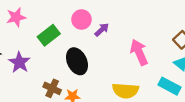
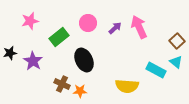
purple arrow: (102, 30) -> (115, 28), moved
pink arrow: (139, 52) -> (139, 27), moved
cyan rectangle: (170, 86) -> (156, 70), moved

